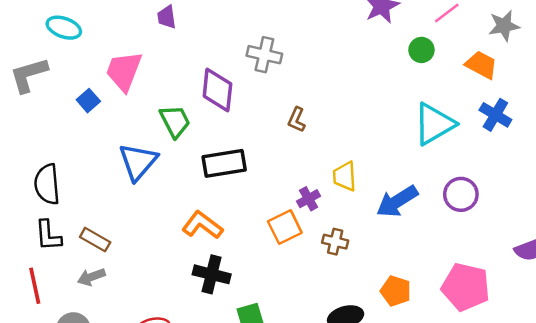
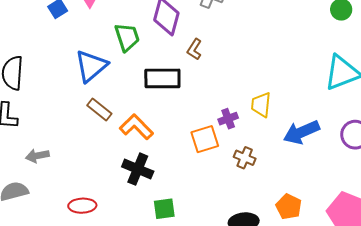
brown L-shape: (297, 120) -> (194, 49), moved
brown rectangle: (95, 240) -> (99, 110), moved

